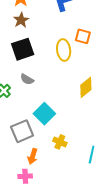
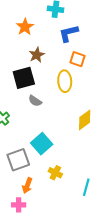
brown star: (21, 20) -> (37, 55), moved
orange square: (83, 36) -> (78, 59), moved
gray semicircle: (27, 79) -> (35, 101), moved

